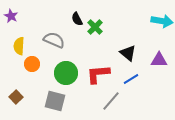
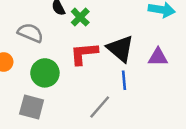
black triangle: (128, 53) -> (120, 49), size x1.4
red L-shape: (98, 74) -> (84, 53), moved
blue line: (131, 79) -> (124, 80), turned -63

